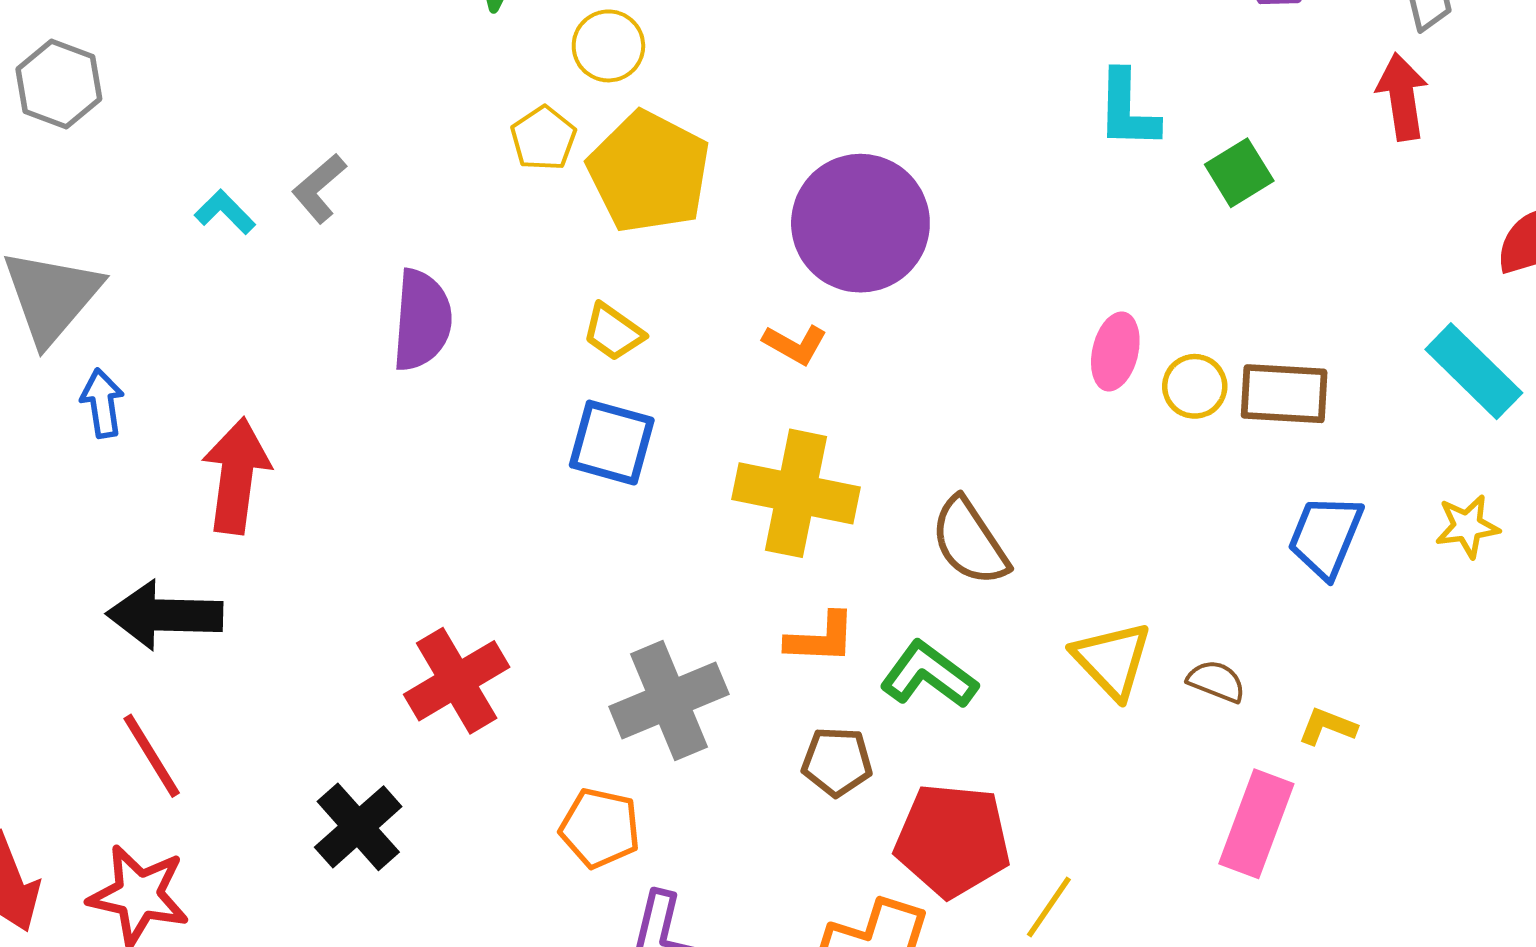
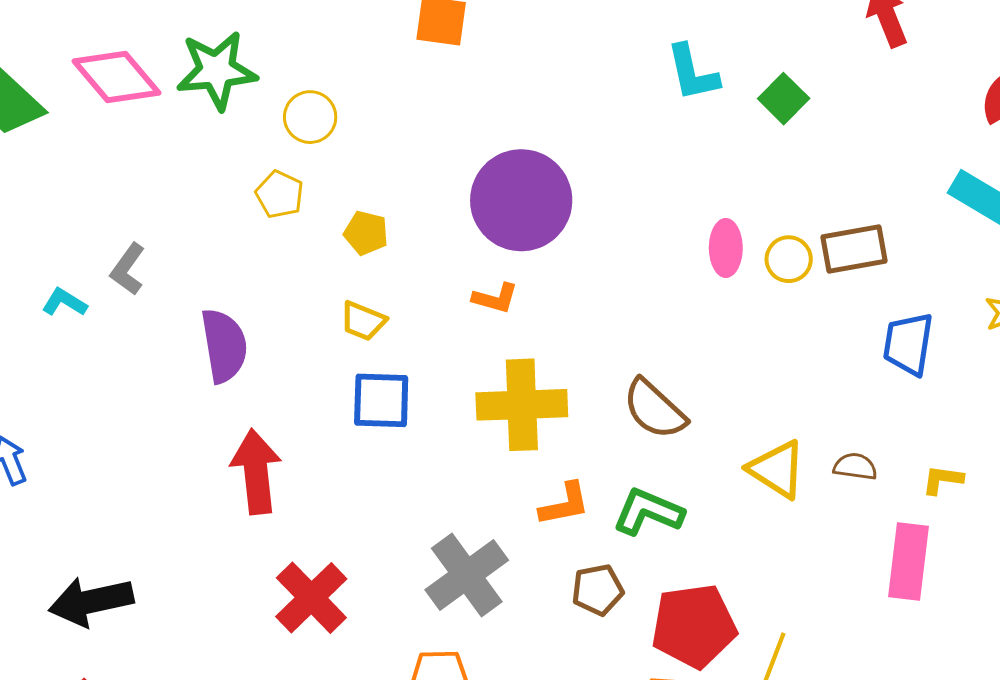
yellow pentagon: (649, 172) -> (366, 233), moved, size x0.5
red arrow: (236, 476) -> (256, 472), moved

